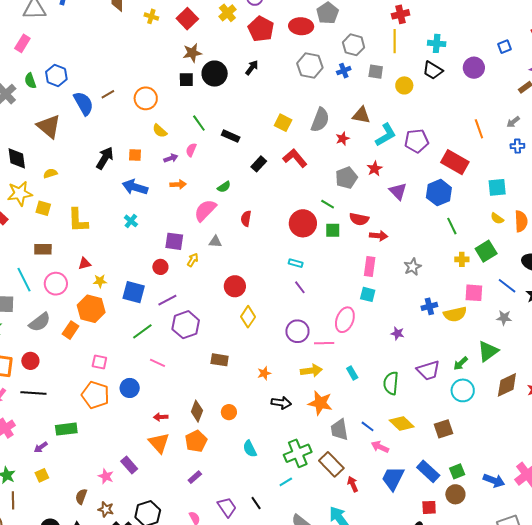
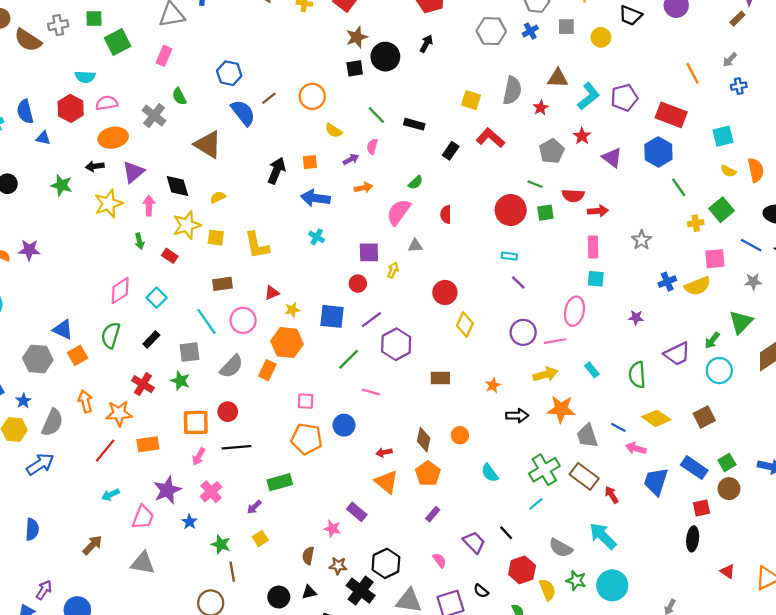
blue hexagon: (56, 76) -> (229, 73), moved

